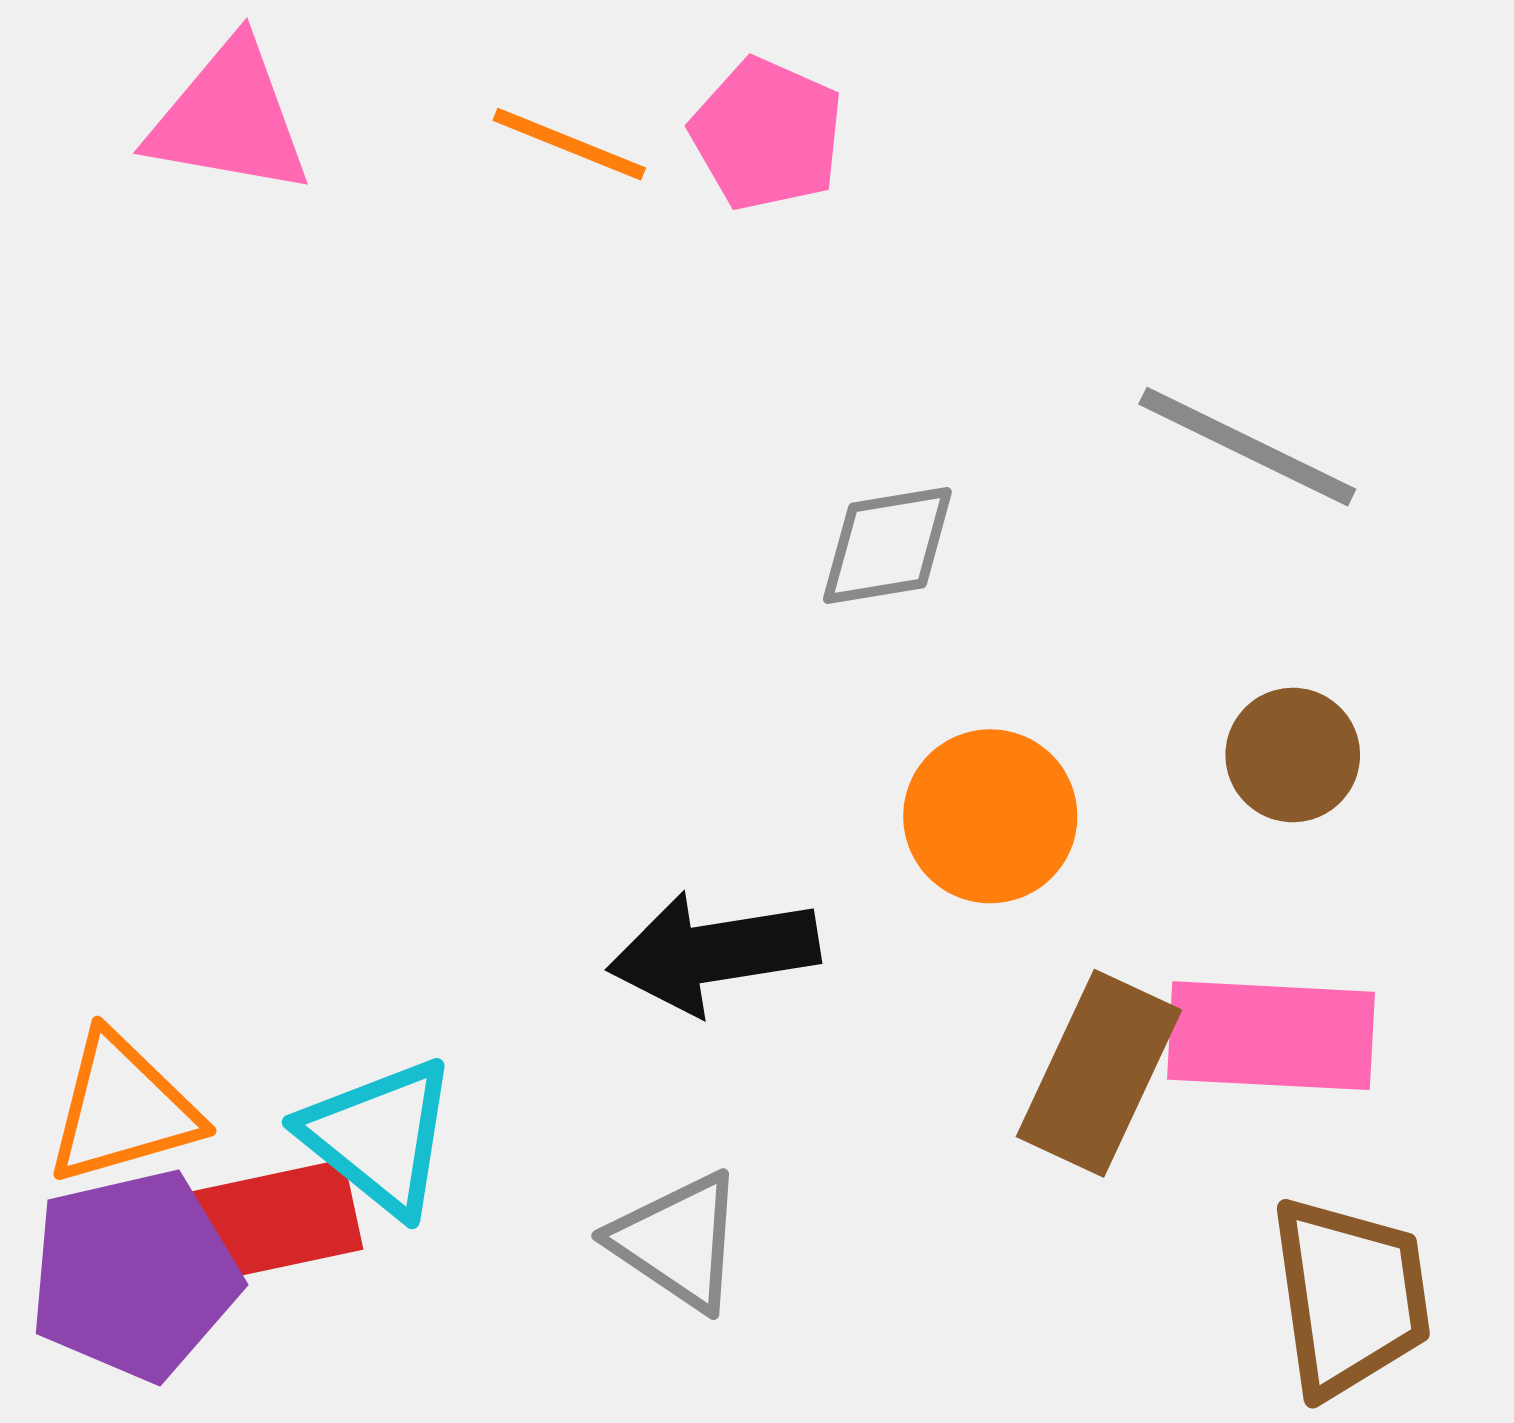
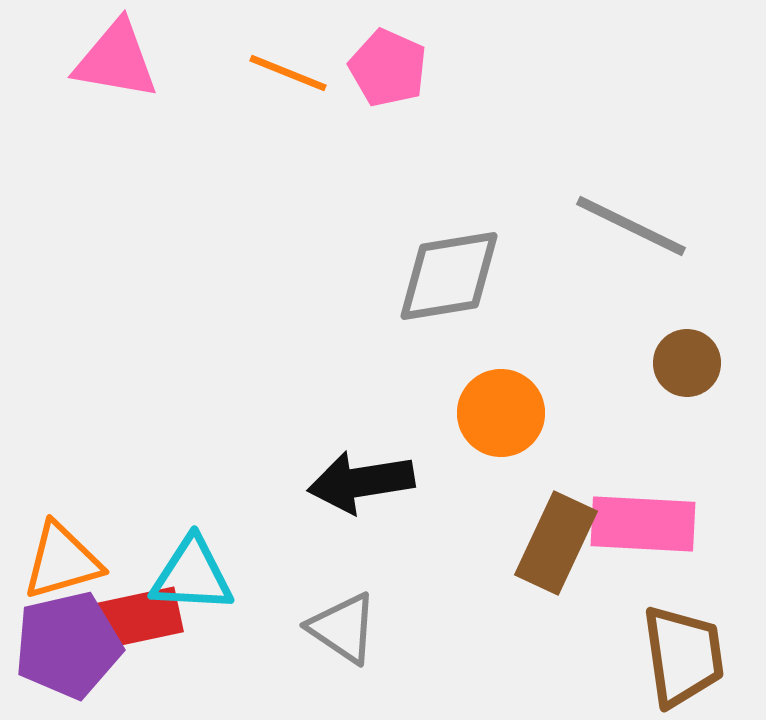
gray diamond: (887, 545) -> (449, 276), size x1.5
brown circle: (1293, 755) -> (687, 363), moved
cyan triangle: (379, 1137) -> (192, 575), turned -36

